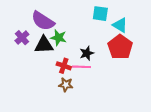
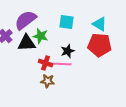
cyan square: (100, 14) -> (67, 22), moved
purple semicircle: (43, 21) -> (26, 20), turned 110
red pentagon: (120, 47) -> (100, 45), turned -30

